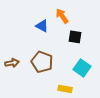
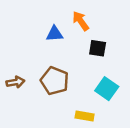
blue triangle: (42, 26) -> (55, 34), turned -32

